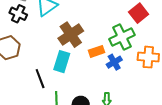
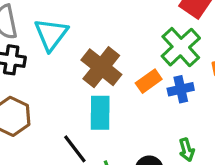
blue cross: (114, 62) -> (181, 89), turned 35

